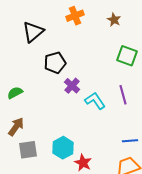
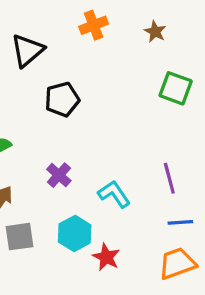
purple cross: (72, 86) -> (59, 175), moved
purple line: (123, 95) -> (169, 178), moved
cyan L-shape: (95, 101) -> (114, 194), moved

